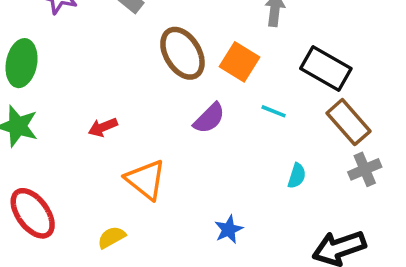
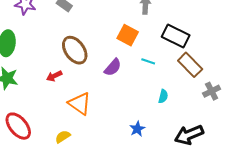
brown ellipse: (182, 53) -> (75, 50), moved
gray cross: (365, 169) -> (212, 91), moved
blue star: (229, 229) -> (137, 129), moved

